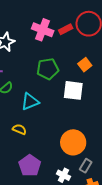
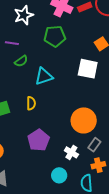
green pentagon: (48, 69) -> (55, 36), moved
yellow semicircle: (19, 129) -> (31, 103), turned 64

